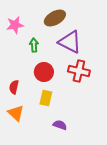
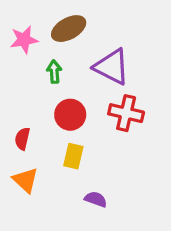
brown ellipse: (55, 18) -> (69, 29), moved

